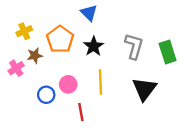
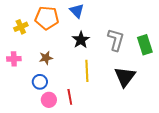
orange pentagon: (60, 39) -> (47, 18), moved, turned -30
brown star: (35, 55) -> (46, 58), moved
pink cross: (16, 68) -> (14, 59), turned 32
pink circle: (68, 84) -> (49, 100), moved

